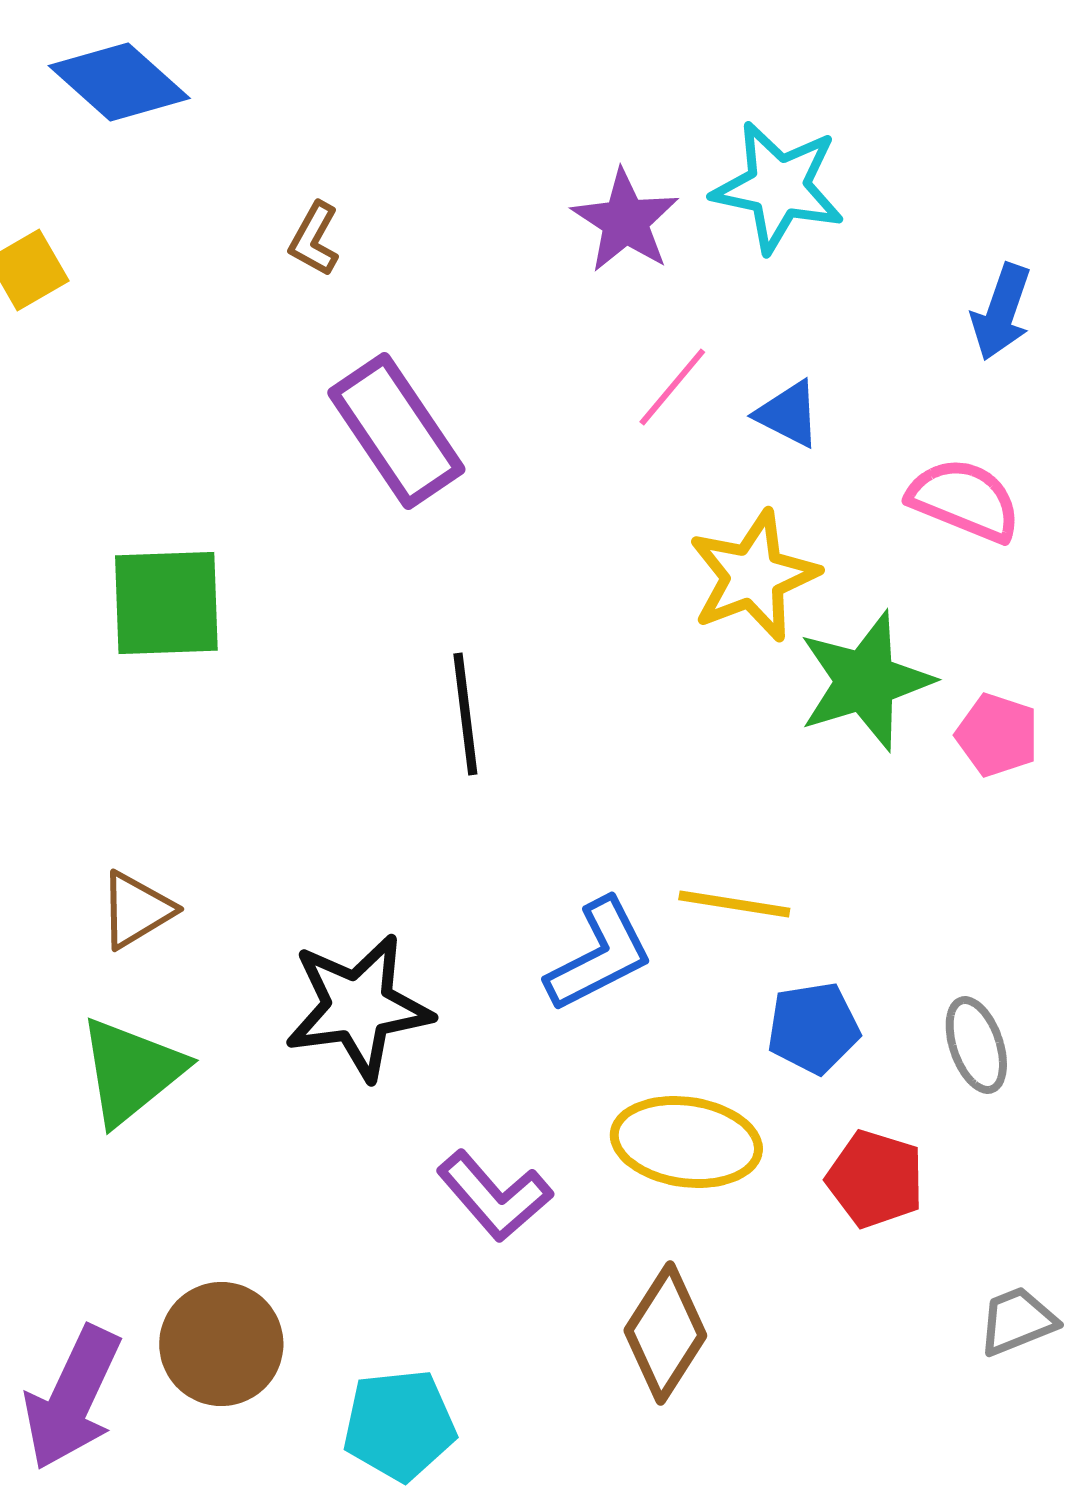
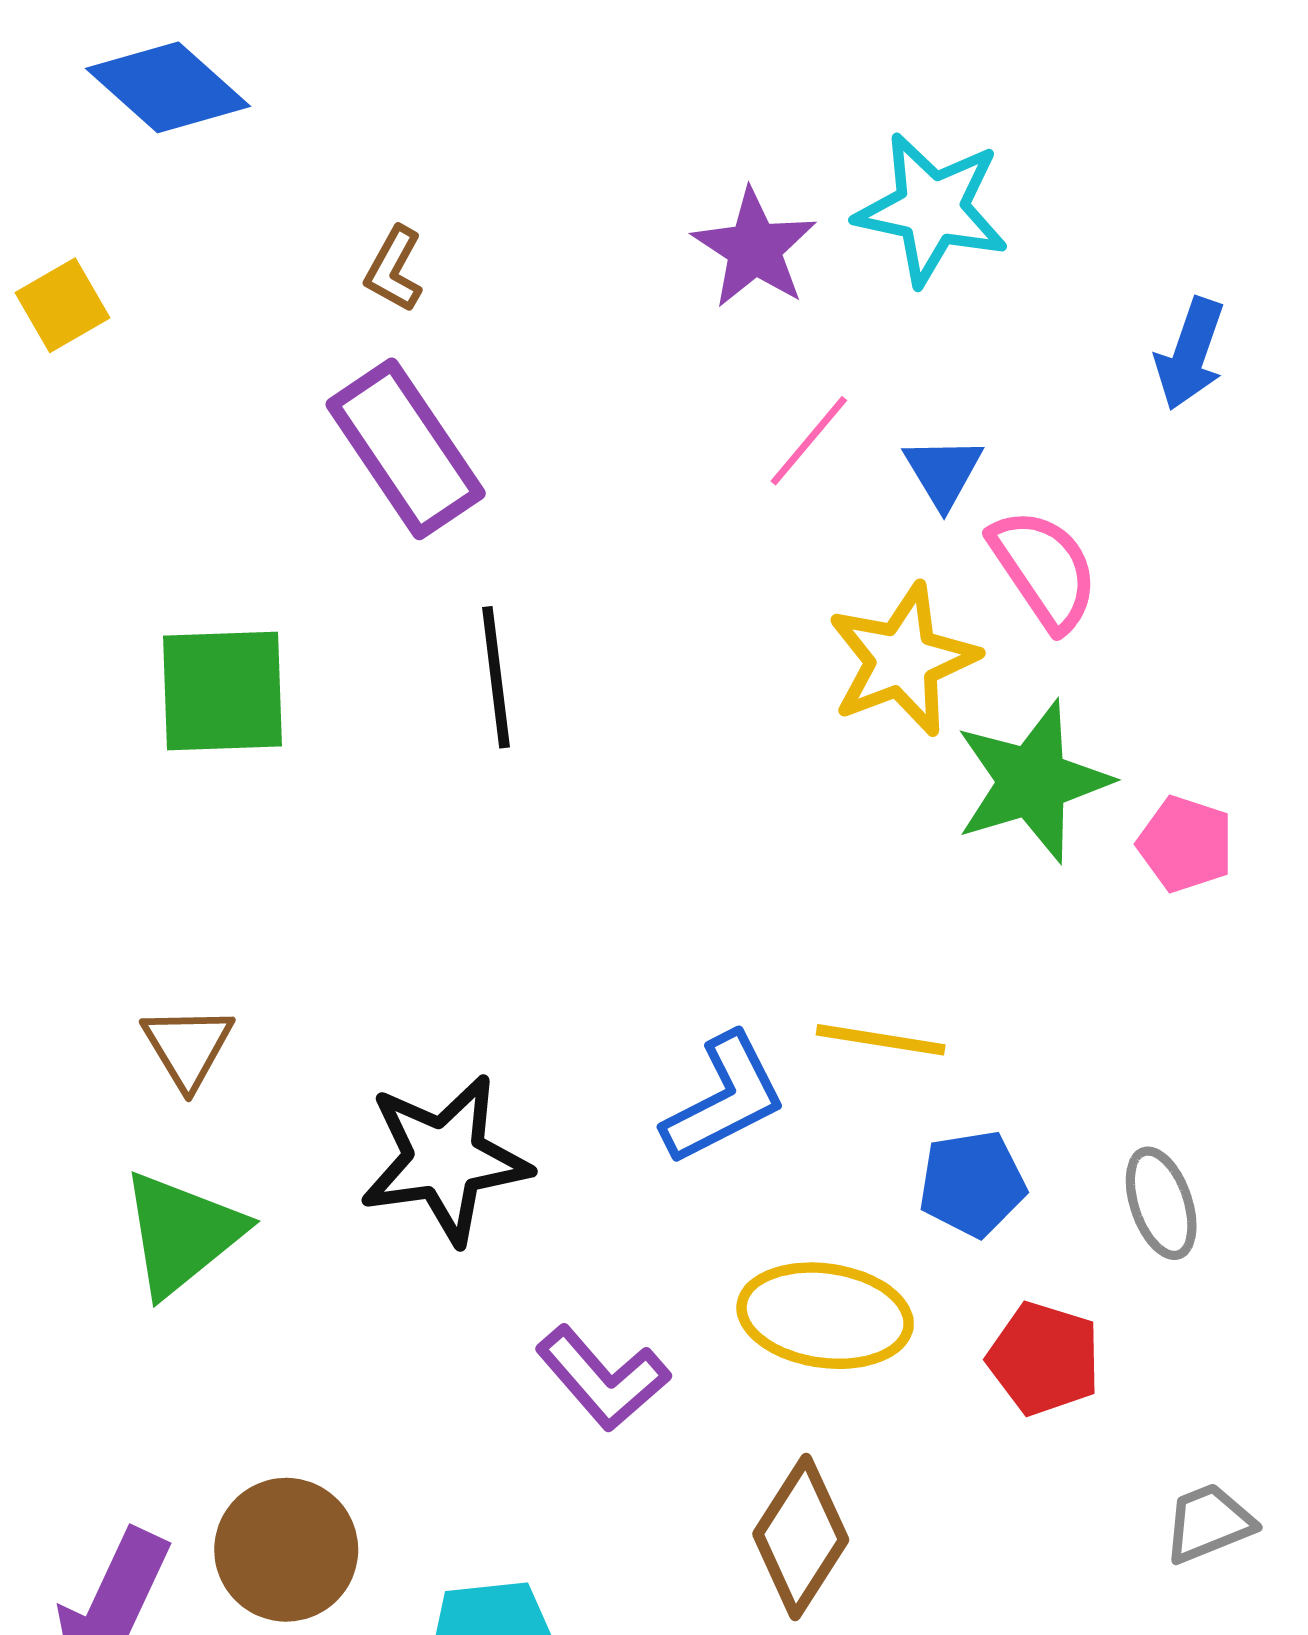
blue triangle: (788, 414) -> (943, 472), turned 32
purple rectangle: (396, 431) -> (406, 449), moved
pink semicircle: (964, 500) -> (1044, 569), moved, turned 34
black line: (465, 714) -> (496, 677), moved
brown triangle: (136, 910) -> (188, 1047), turned -30

